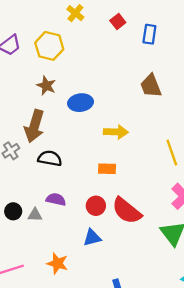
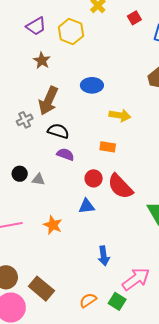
brown star: (46, 86) -> (42, 60), moved
purple semicircle: (56, 199) -> (65, 154), moved

